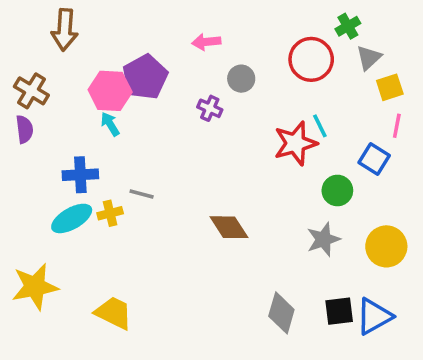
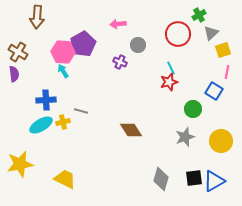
cyan line: (320, 126) -> (171, 68), moved
red star: (295, 143) -> (169, 82), size x0.7

